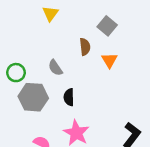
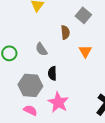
orange triangle: (109, 60) -> (85, 51), moved
gray hexagon: (33, 97) -> (30, 85), moved

